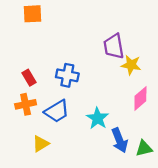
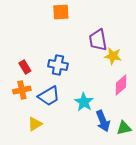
orange square: (32, 14) -> (61, 12), moved

